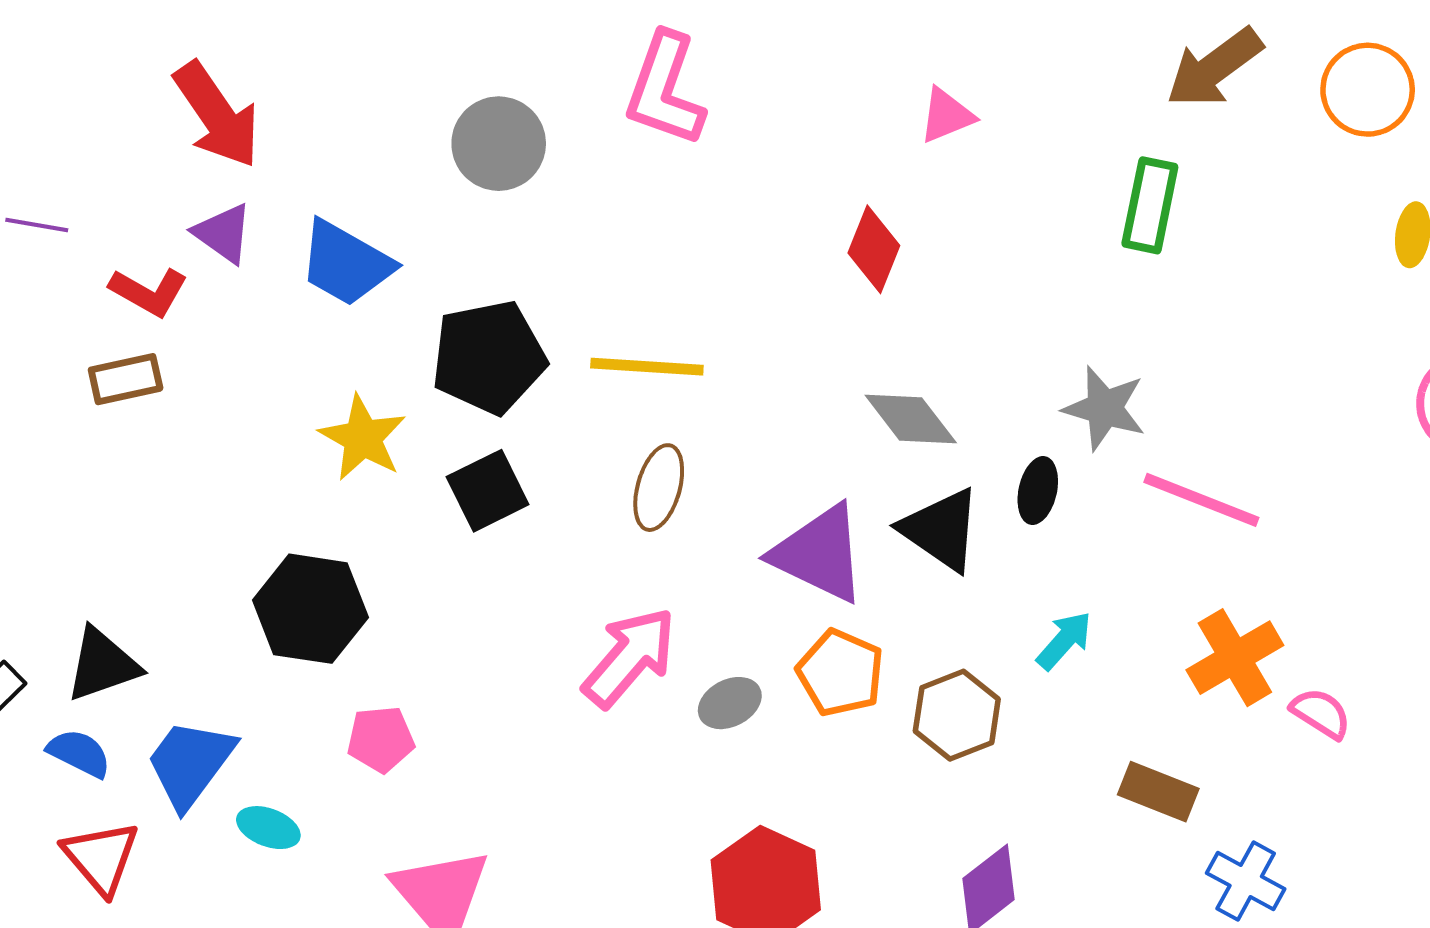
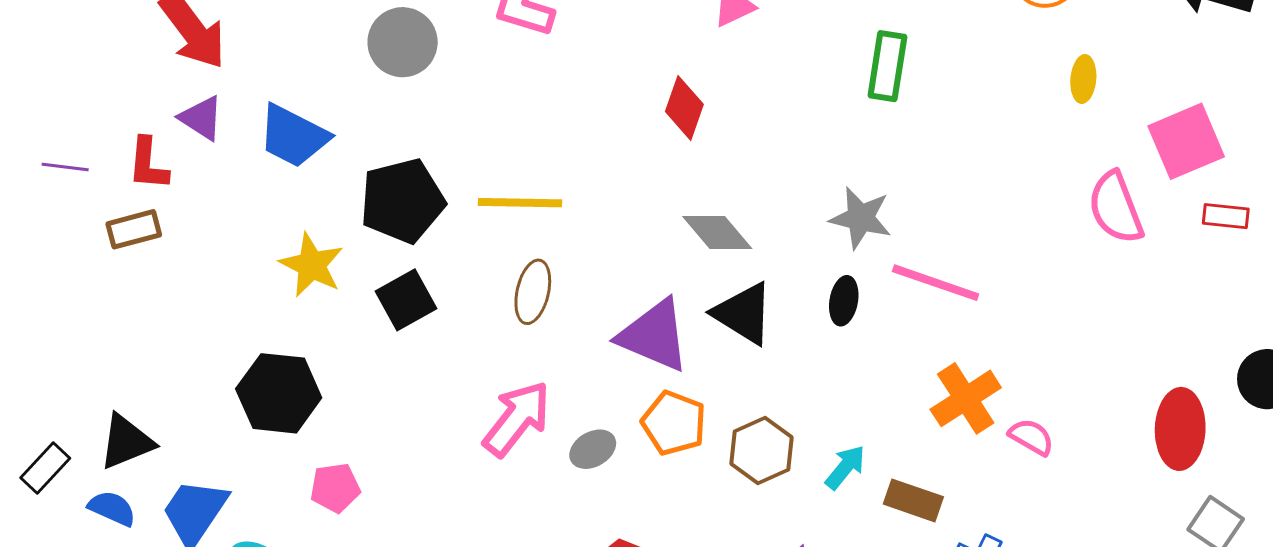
purple line: (37, 225) -> (65, 167), moved
red L-shape: (149, 292) -> (148, 164), turned 68
black ellipse: (1038, 491) -> (844, 301), moved
cyan arrow: (1064, 640) -> (845, 467), moved

